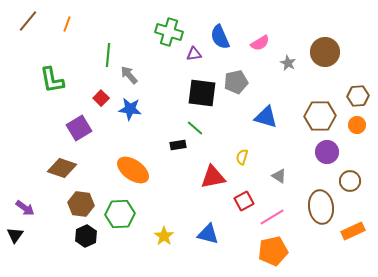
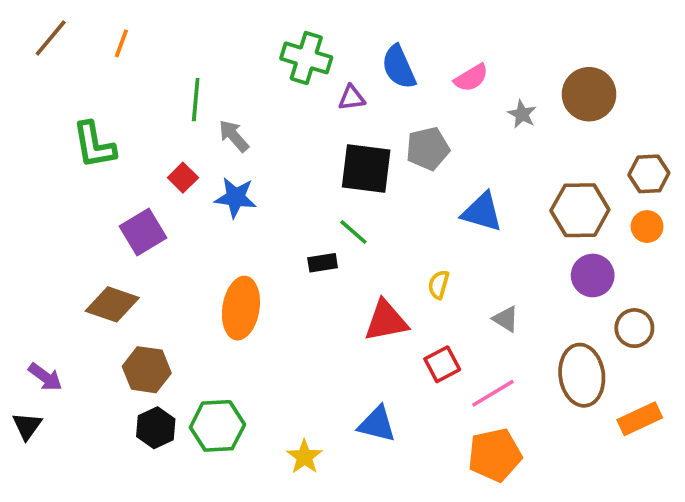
orange ellipse: (133, 170) -> (241, 308), turned 64
green hexagon: (120, 214) -> (217, 426), moved
yellow star: (164, 236) -> (304, 457), moved

